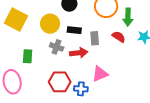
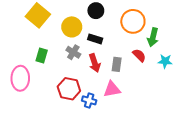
gray rectangle: (95, 38) -> (117, 64), moved
red arrow: (79, 53) -> (95, 63), turned 66

